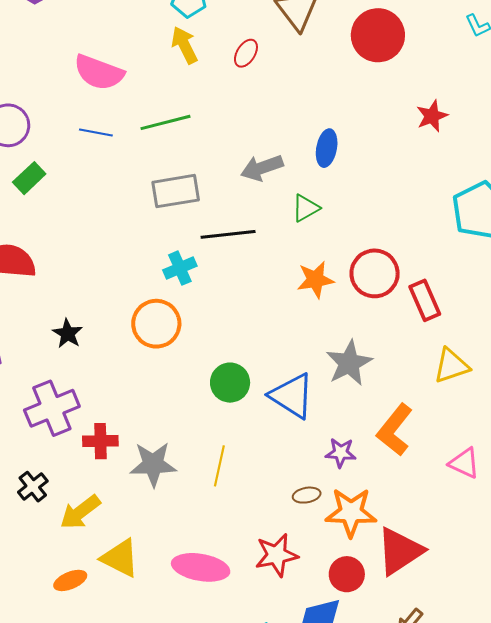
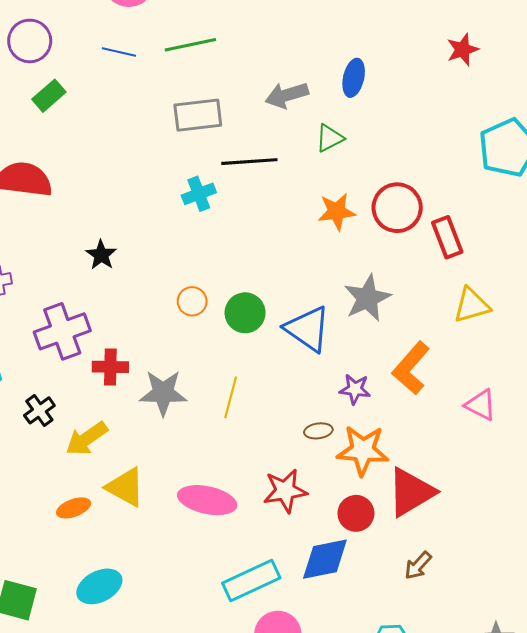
orange circle: (156, 324) -> (192, 301), moved, size x0.6
black star: (68, 334) -> (101, 255), moved

